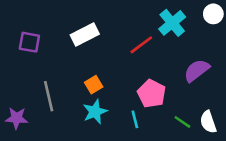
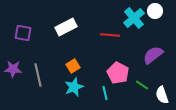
white circle: (213, 14) -> (155, 11), moved
red line: (141, 45) -> (110, 35), turned 42
purple star: (17, 118) -> (13, 69), moved
green line: (182, 122) -> (142, 85), moved

